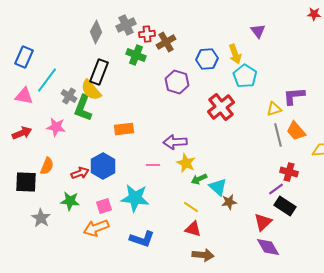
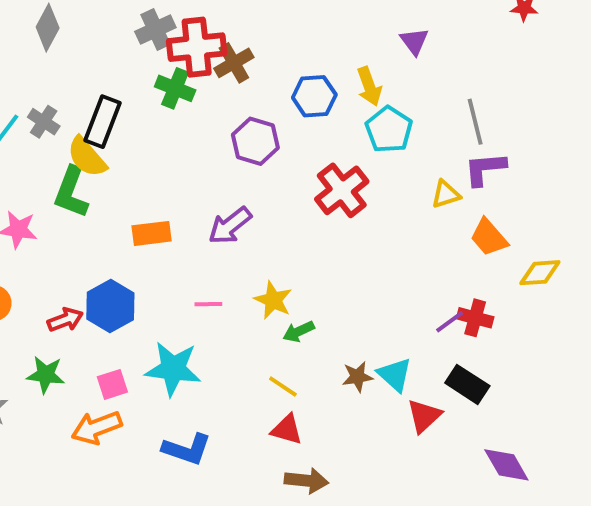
gray diamond: (96, 32) -> (48, 28), moved
red cross: (147, 34) -> (197, 47), size x1.8
gray cross: (69, 96) -> (44, 122), moved
gray line: (278, 135) -> (475, 122), moved
purple arrow: (175, 142) -> (230, 226), moved, turned -35
cyan triangle: (218, 187) -> (395, 375), moved
purple line: (276, 189) -> (450, 322), moved
purple diamond: (268, 247) -> (506, 465), moved

